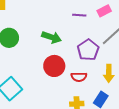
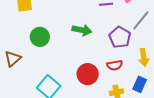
red circle: (54, 66) -> (88, 74), moved

